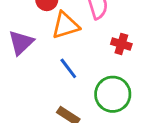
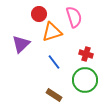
red cross: (121, 44) -> (86, 54), moved

